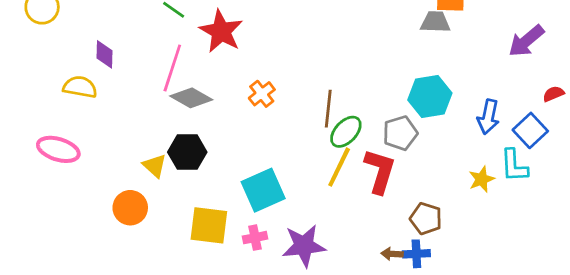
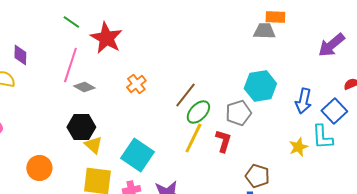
gray diamond: (191, 98) -> (84, 87), size x0.7
brown line: (328, 109) -> (185, 95), turned 32
yellow triangle: (155, 166) -> (93, 145), moved
red L-shape: (380, 171) -> (223, 141), size x0.7
cyan square: (263, 190) -> (137, 155), turned -32

